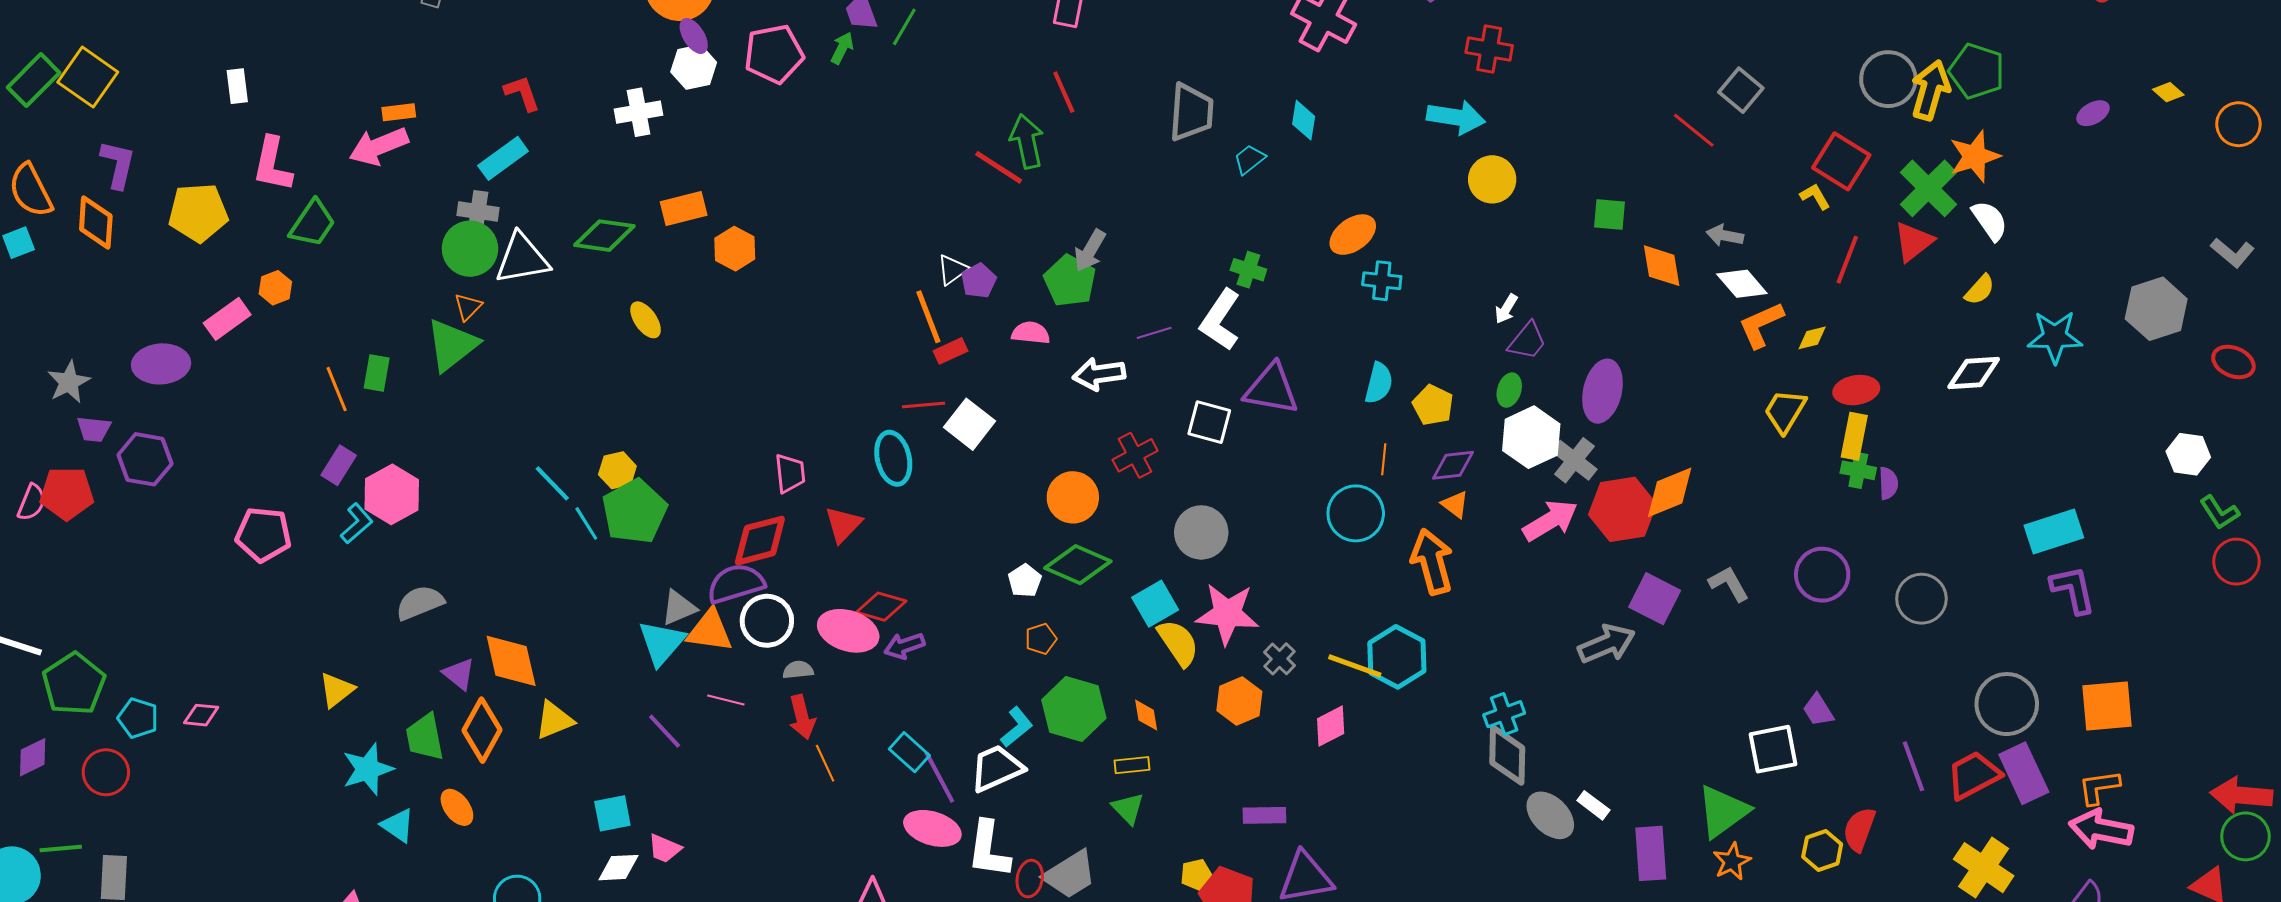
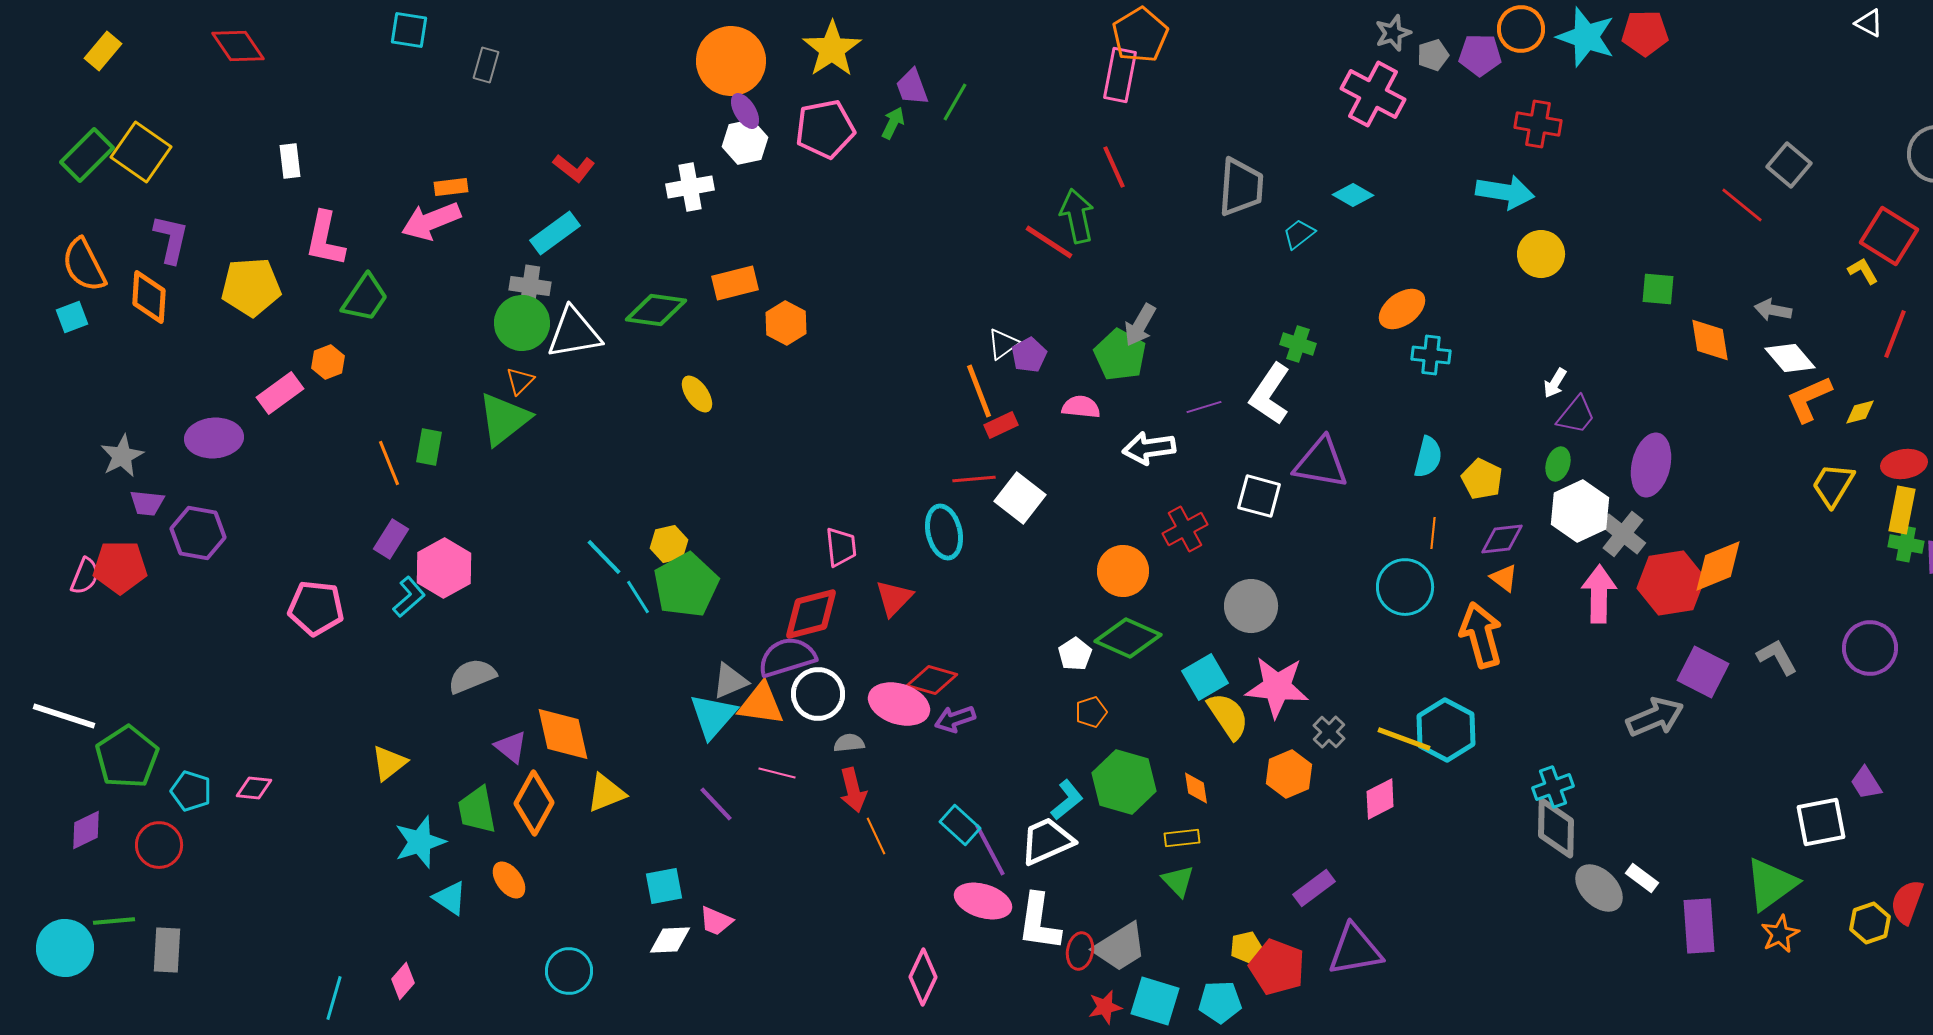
red L-shape: (522, 93) -> (574, 168), turned 147
cyan diamond: (1304, 120) -> (1353, 195), turned -69
pink arrow: (1550, 520) -> (1599, 594), turned -58
purple rectangle: (1264, 815) -> (1314, 888), turned -36

